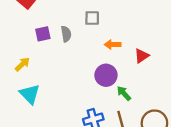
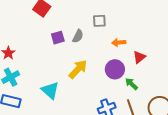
gray semicircle: (66, 34) -> (78, 36), turned 40
red triangle: (142, 56) -> (139, 57), moved
yellow arrow: (22, 64) -> (78, 69), moved, size x1.5

